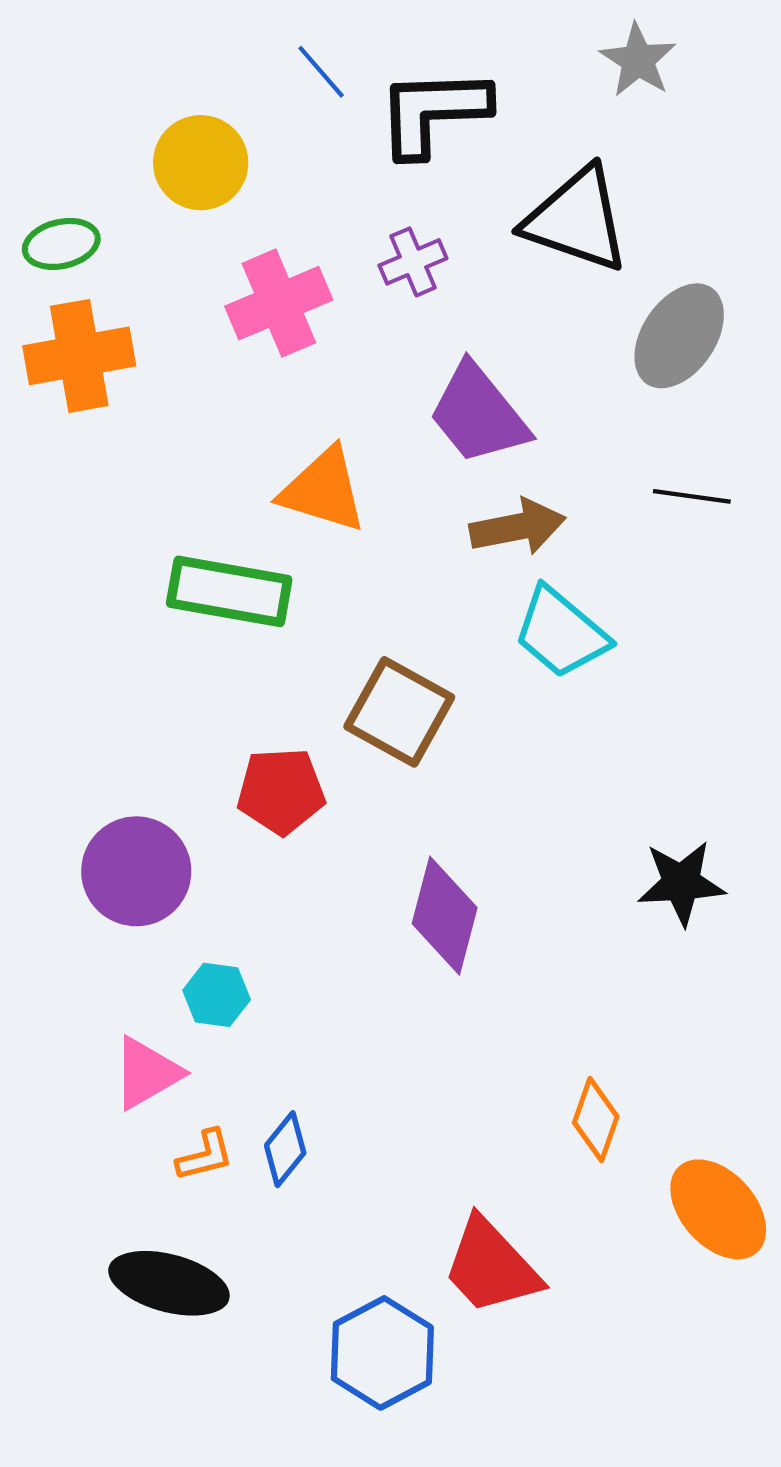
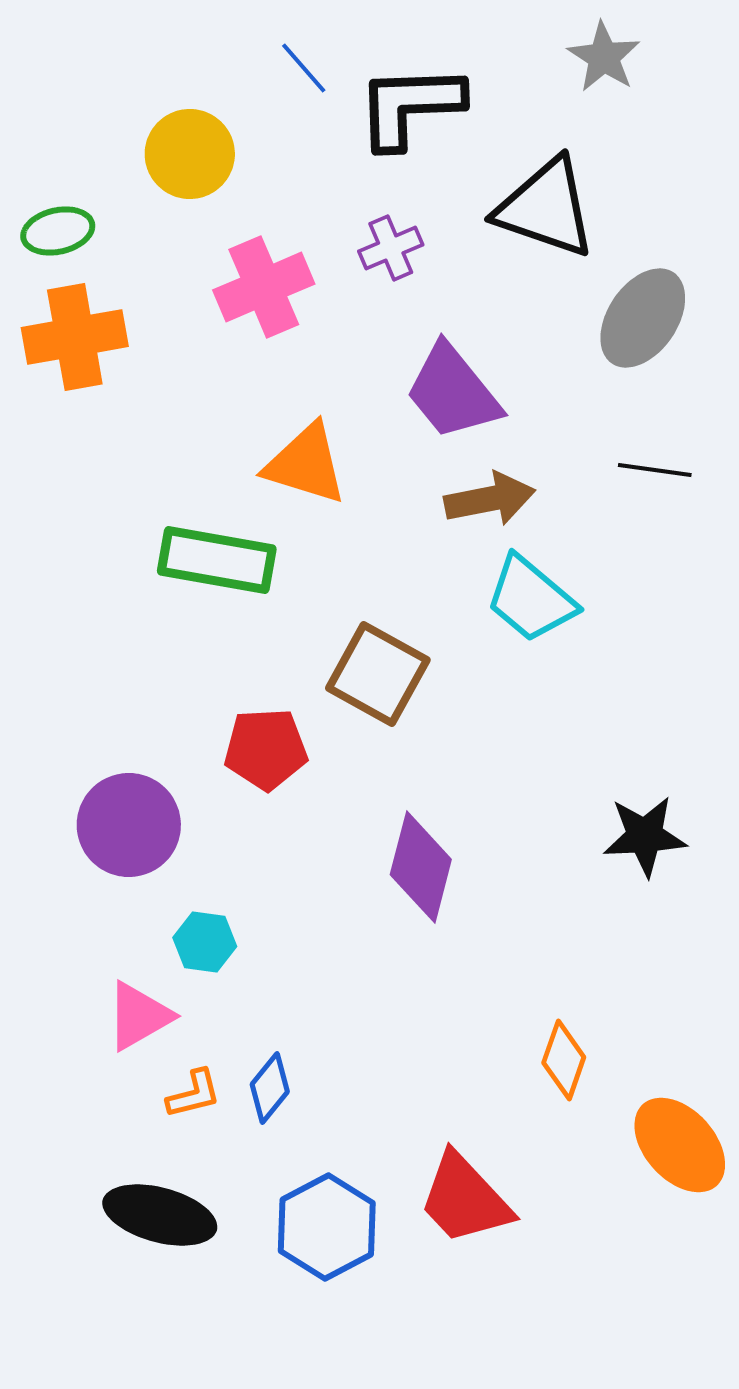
blue hexagon: (382, 1353) -> (327, 1227), moved

